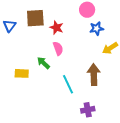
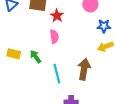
blue star: (97, 28) -> (104, 26), moved
green arrow: (43, 63) -> (35, 57), moved

